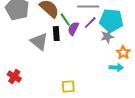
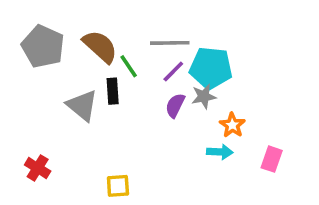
purple semicircle: (73, 29) -> (175, 105), moved
yellow square: (68, 87) -> (118, 186), moved

